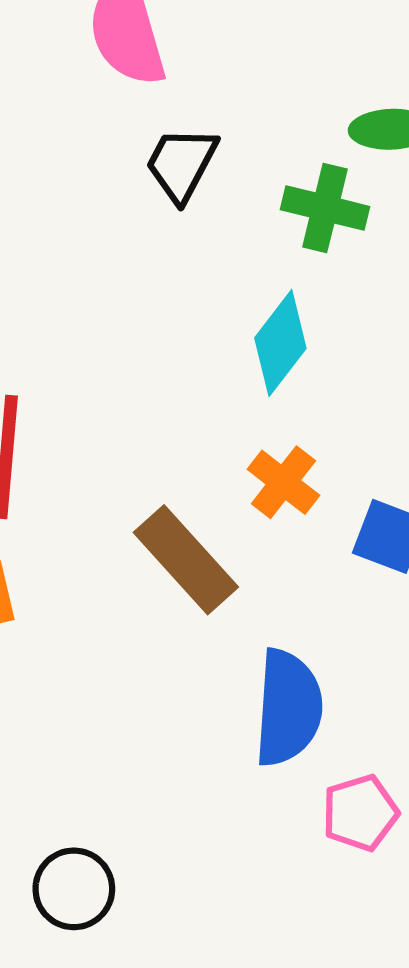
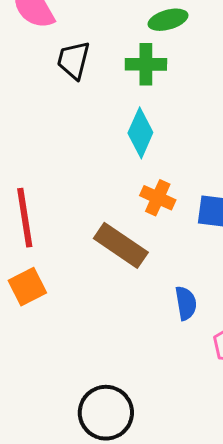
blue semicircle: (288, 708) -> (186, 303), size x0.6
black circle: (74, 889) -> (106, 413), size x1.4

